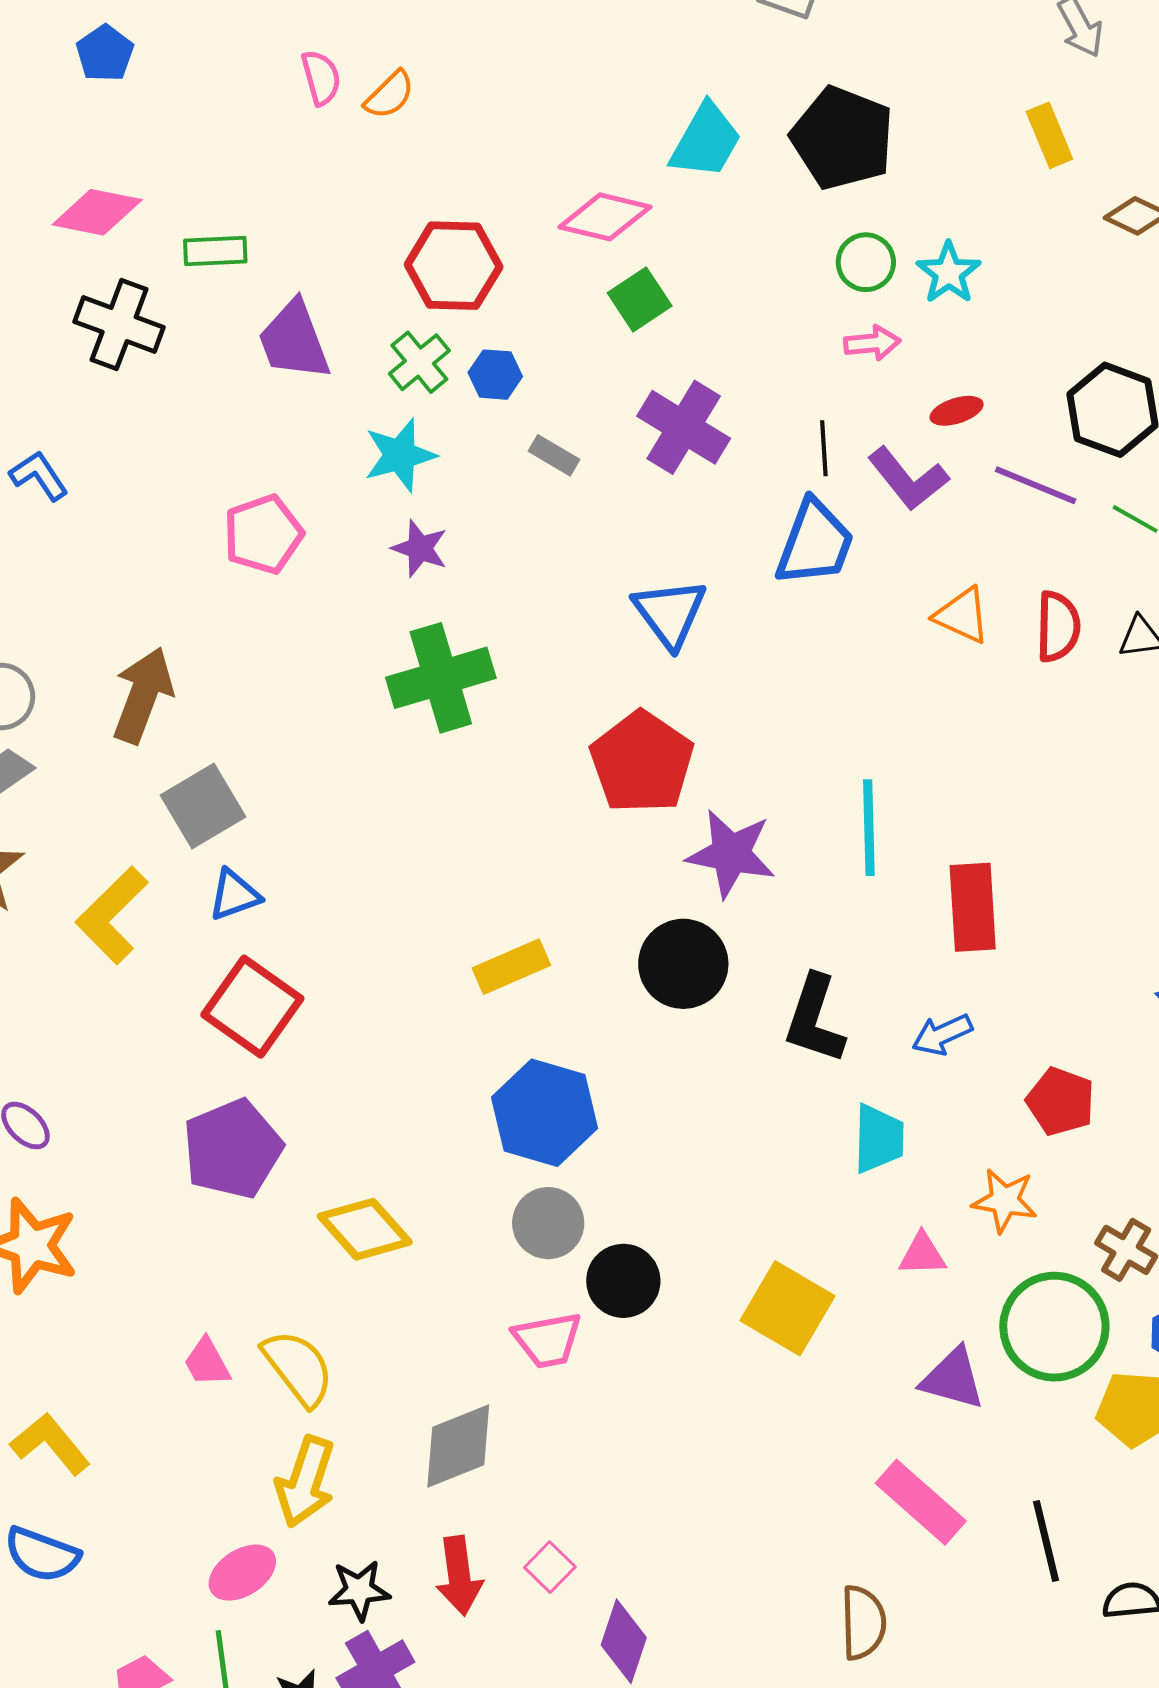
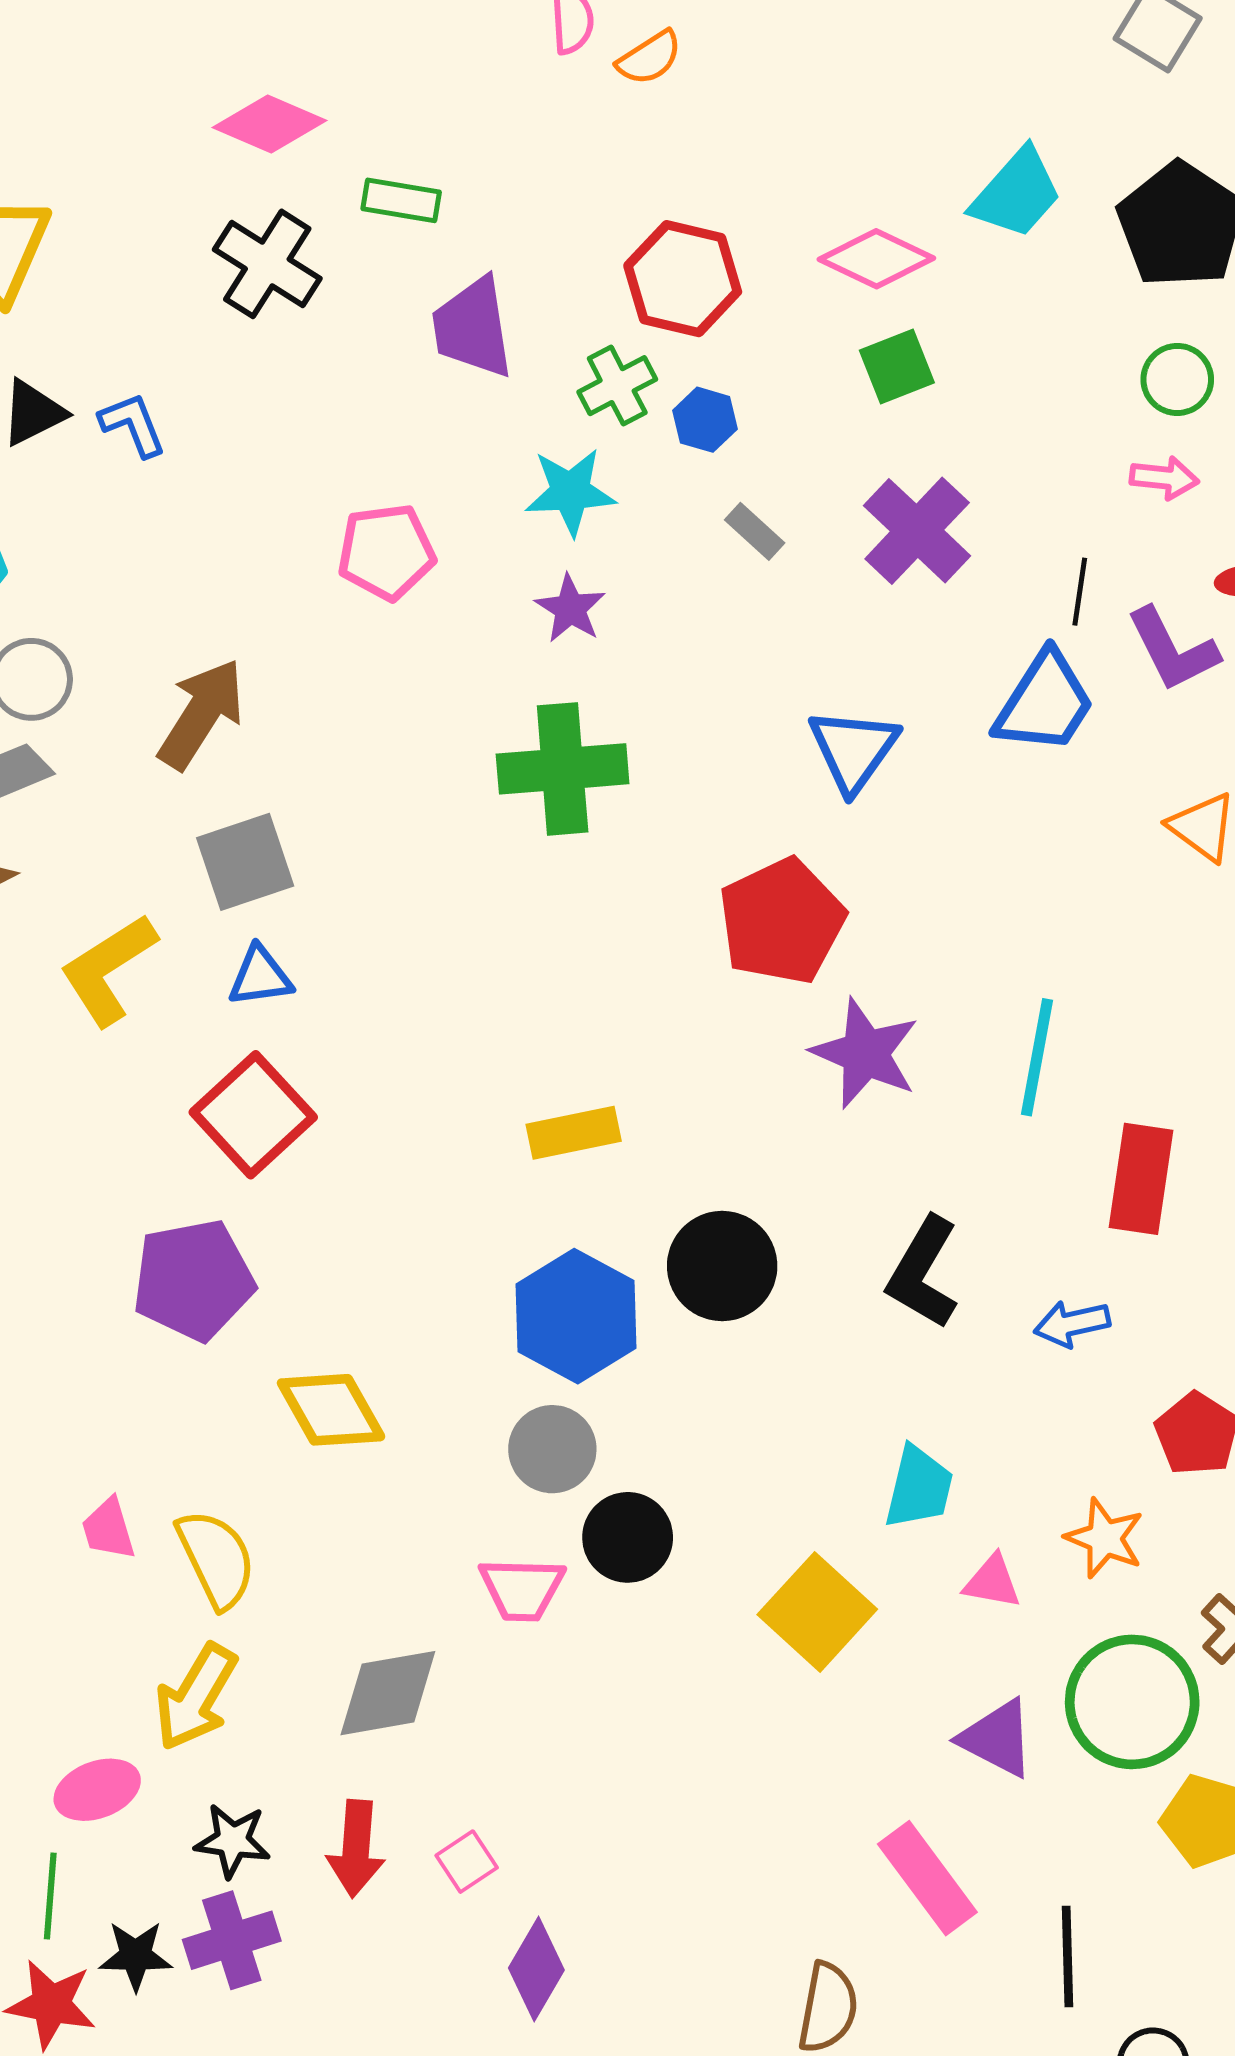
black circle: (683, 964) -> (722, 1266), moved
cyan trapezoid: (879, 1139) -> (919, 1487), moved

